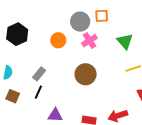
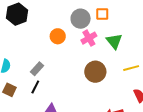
black hexagon: (17, 34) -> (17, 14), moved
green triangle: (125, 41) -> (114, 41), moved
brown circle: (86, 74) -> (95, 72), moved

